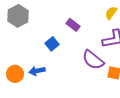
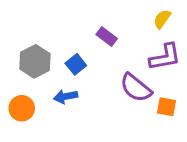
gray hexagon: (18, 16) -> (35, 61), moved
blue arrow: (37, 71) -> (66, 97), moved

